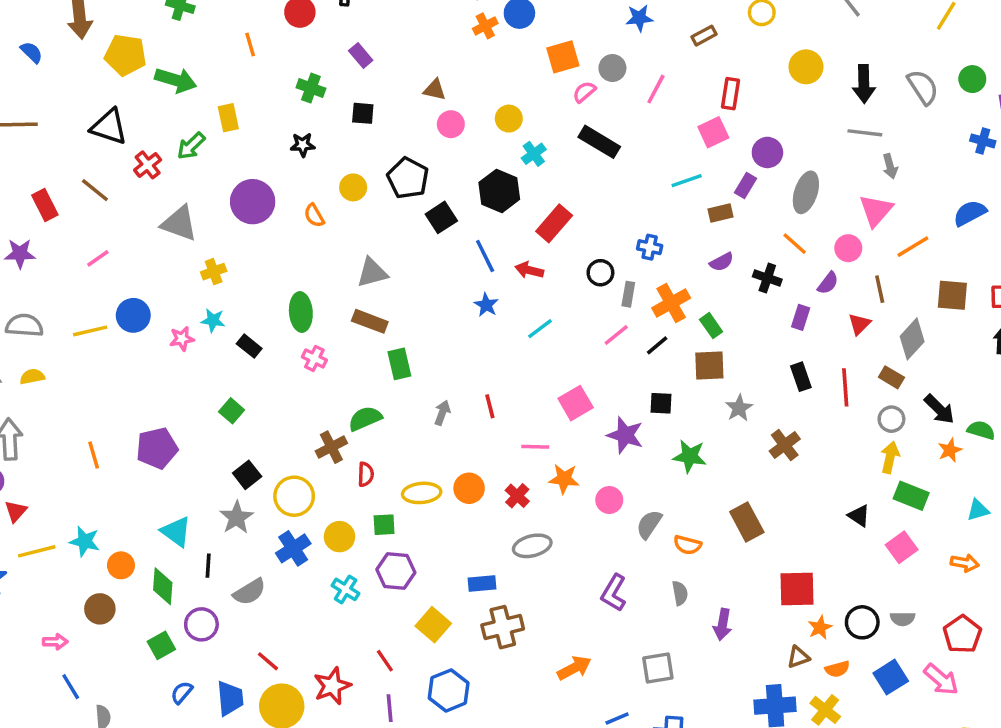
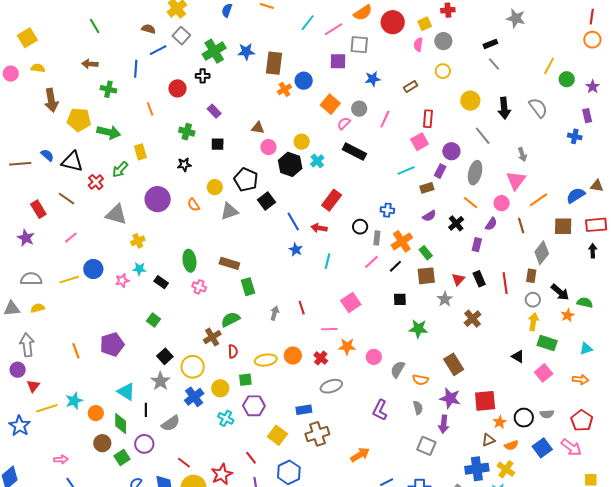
blue semicircle: (32, 52) -> (47, 155), moved
orange square: (563, 57) -> (330, 104), turned -30
green circle: (972, 79) -> (567, 79), moved
gray line: (865, 133) -> (483, 136), moved, turned 48
black hexagon: (499, 191) -> (290, 164), moved
blue semicircle: (970, 213) -> (576, 195), moved
purple star: (20, 254) -> (26, 238), turned 30
gray triangle: (372, 273) -> (229, 211), moved
black cross: (767, 278) -> (456, 223), turned 35
red triangle: (859, 324) -> (458, 279), moved
cyan line: (540, 329) -> (327, 261), turned -35
brown rectangle: (891, 377) -> (531, 276), turned 72
purple star: (625, 435) -> (450, 398), moved
cyan star: (85, 541) -> (74, 401), turned -30
brown circle: (100, 609) -> (102, 443), moved
gray square: (658, 668) -> (426, 446), moved, turned 36

